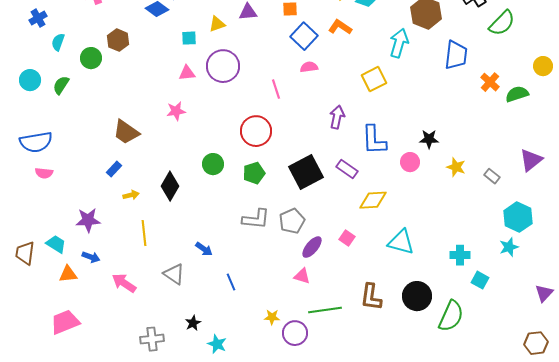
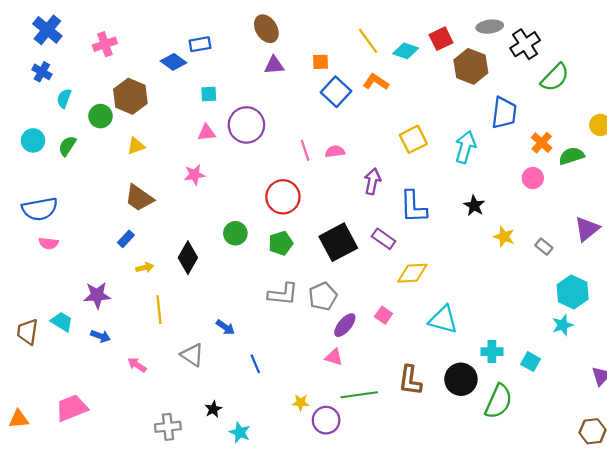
blue cross: (38, 18) -> (42, 72), turned -30
yellow triangle: (217, 24) -> (136, 146), moved
brown hexagon: (118, 40) -> (130, 96), size x1.4
cyan arrow: (399, 43) -> (465, 147), moved
pink semicircle: (309, 67) -> (335, 151), moved
black star: (429, 139) -> (474, 206), turned 30
pink circle: (410, 162) -> (533, 178), moved
cyan cross: (460, 255) -> (492, 352), moved
orange triangle: (68, 274) -> (19, 419), moved
pink arrow: (124, 283) -> (137, 365), size x0.7

